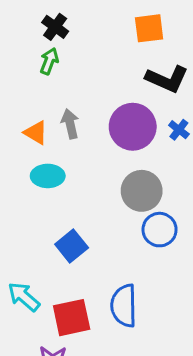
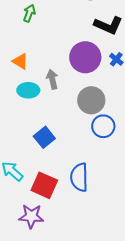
gray arrow: (70, 124) -> (52, 79), moved
red square: (72, 318) -> (44, 185), turned 36

